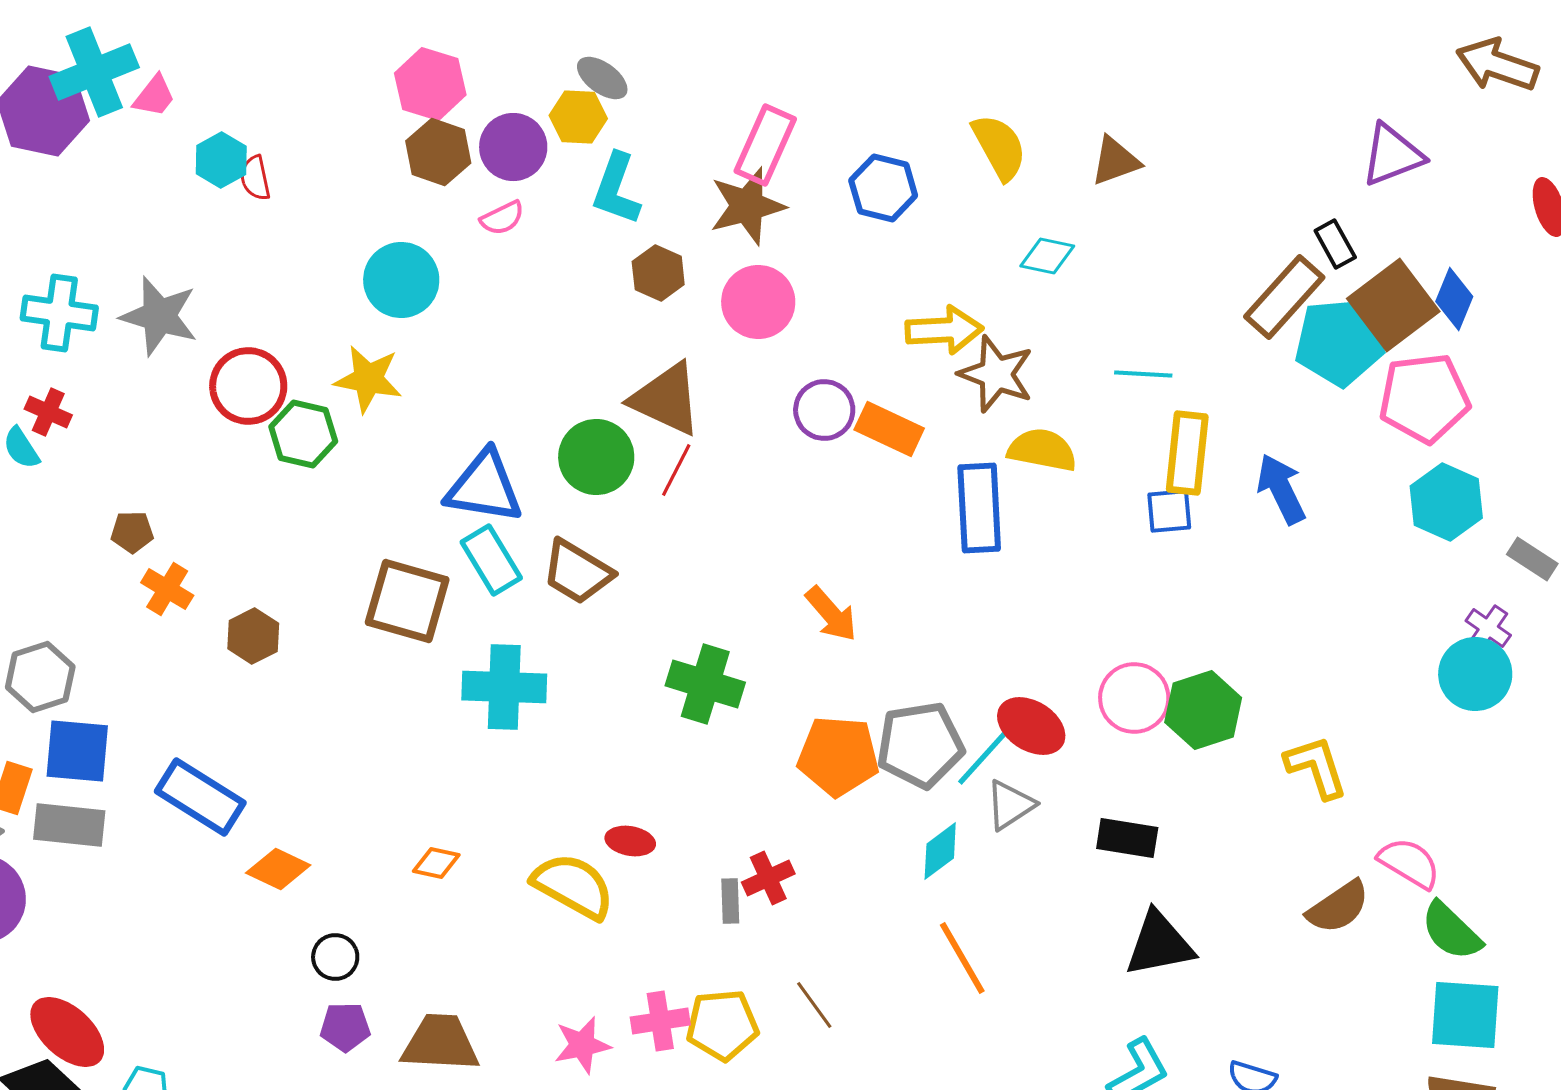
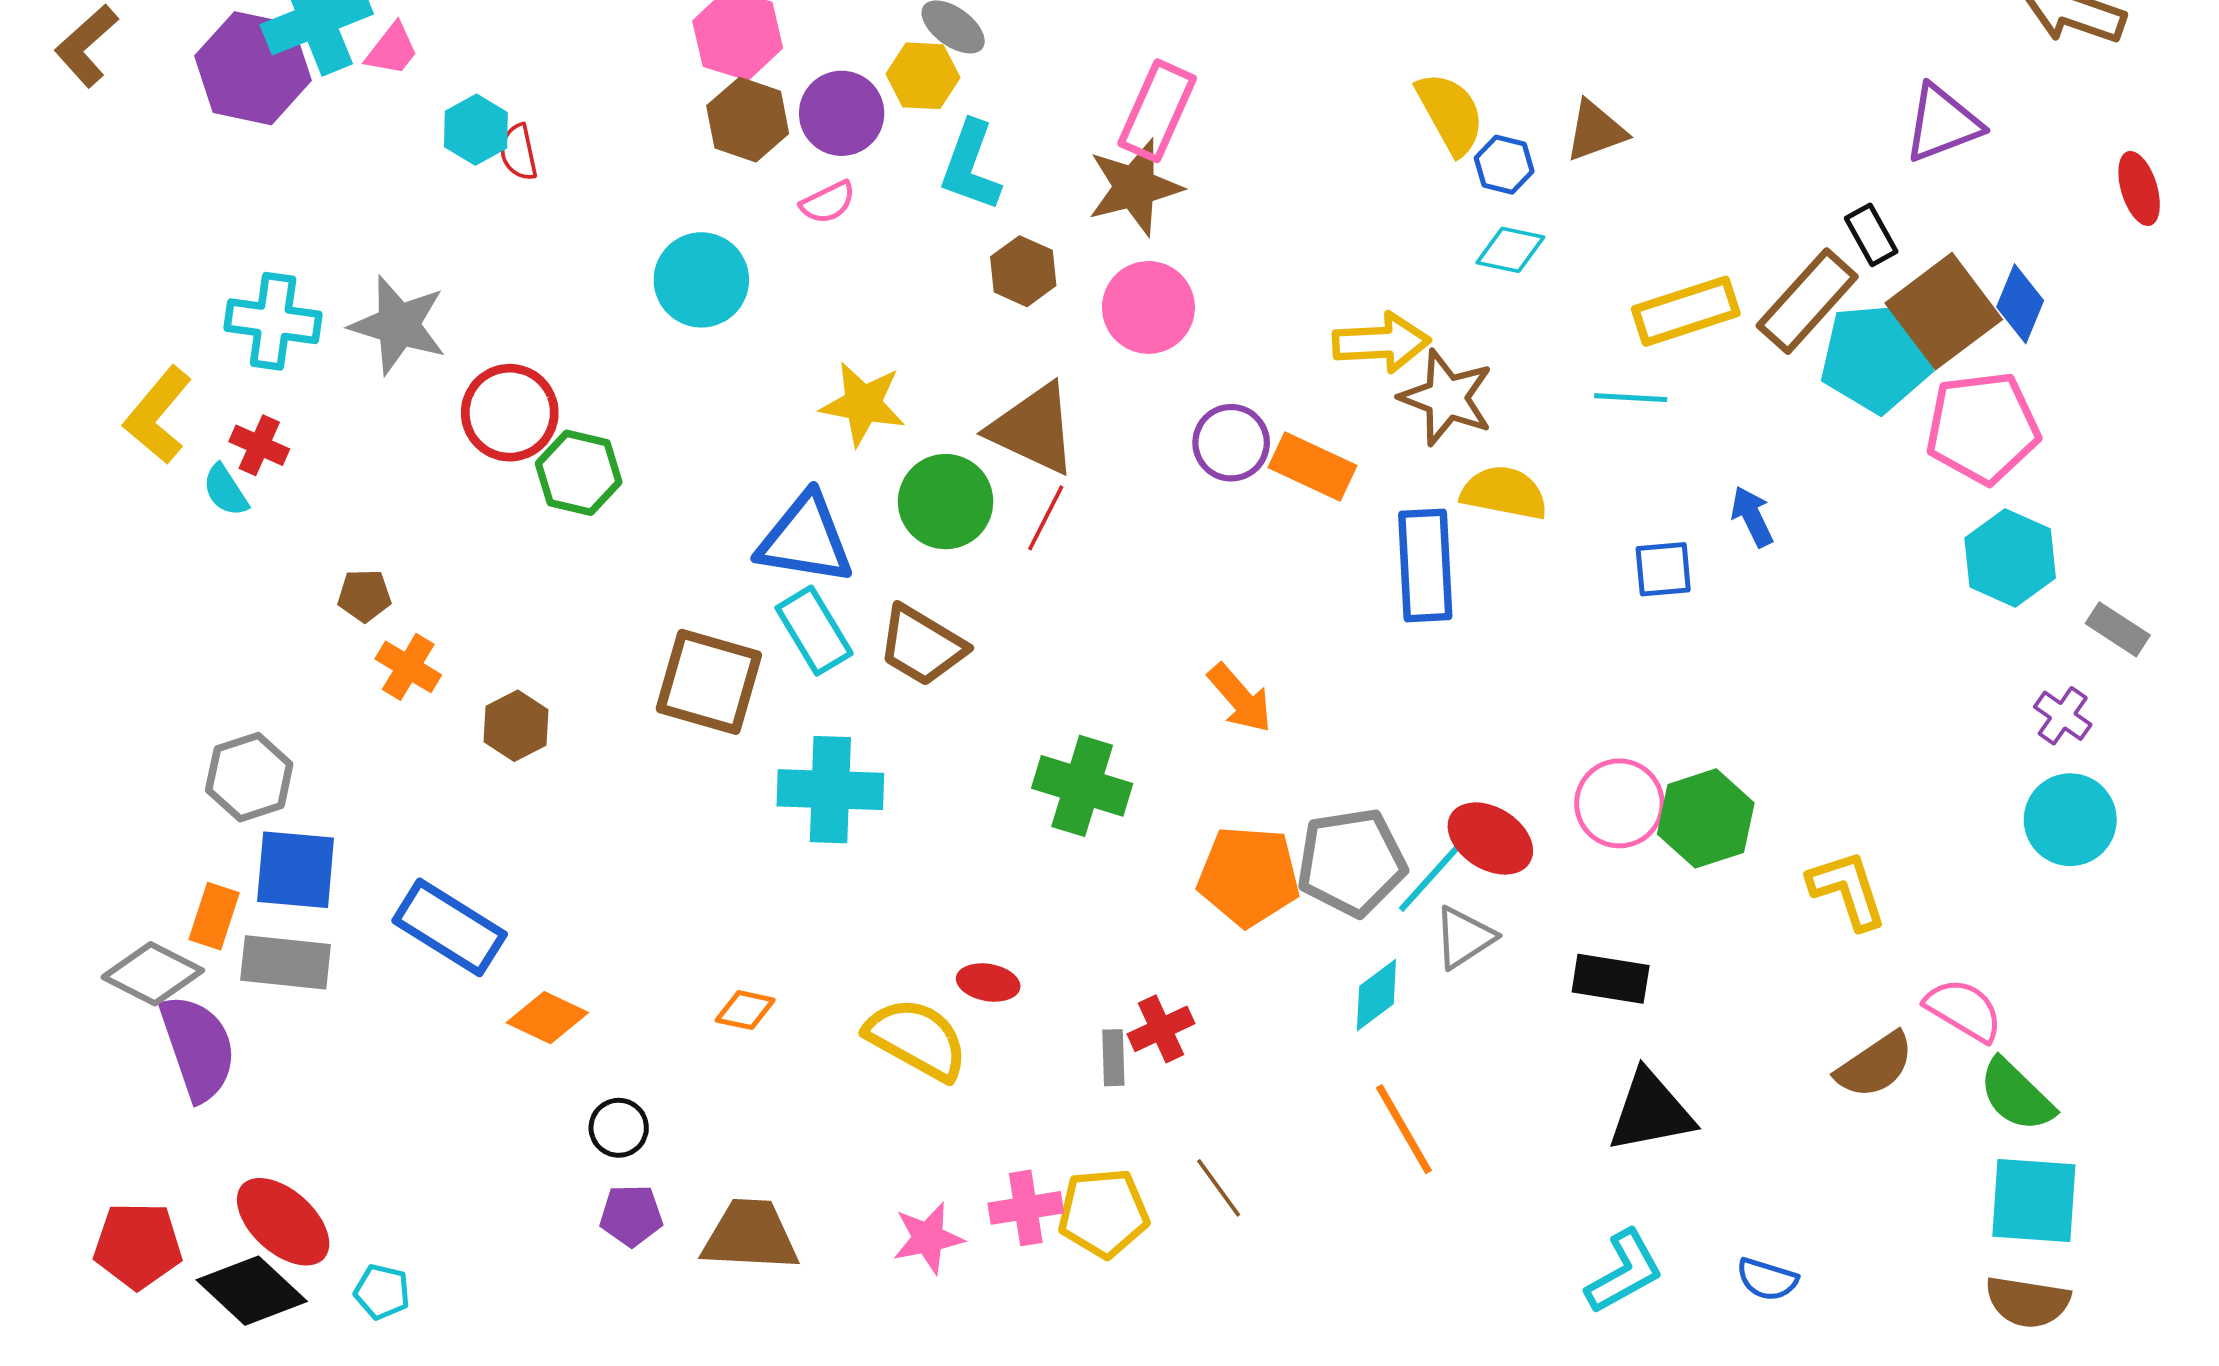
blue hexagon: (883, 188) -> (1504, 165), moved, size x0.7
yellow star: (368, 379) -> (863, 404), moved
yellow rectangle: (1187, 453) -> (1686, 311), moved, turned 66
blue arrow: (1281, 489) -> (1752, 517), moved, size x0.7
cyan circle: (1475, 674) -> (2070, 820), moved

